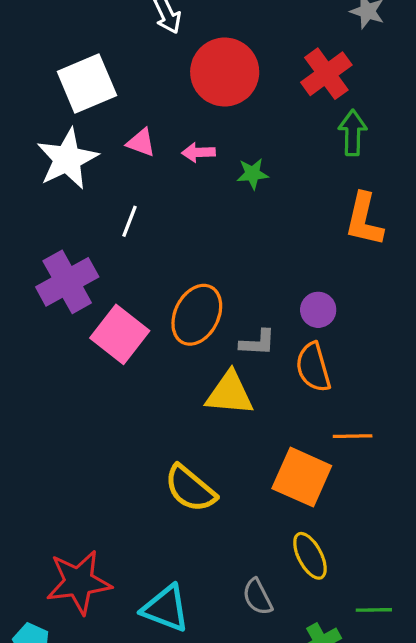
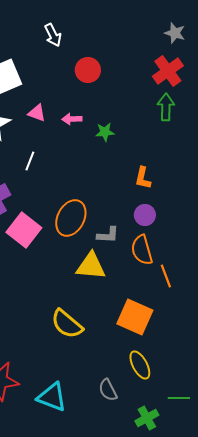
red circle: (225, 72) -> (88, 70), size x0.6
red cross: (326, 74) -> (168, 71), moved
orange L-shape: (364, 220) -> (143, 178), moved, size x0.7
orange line: (353, 436) -> (166, 276), moved, turned 70

